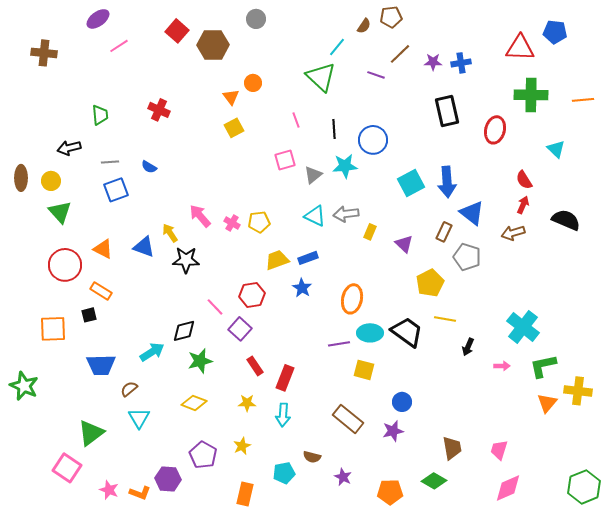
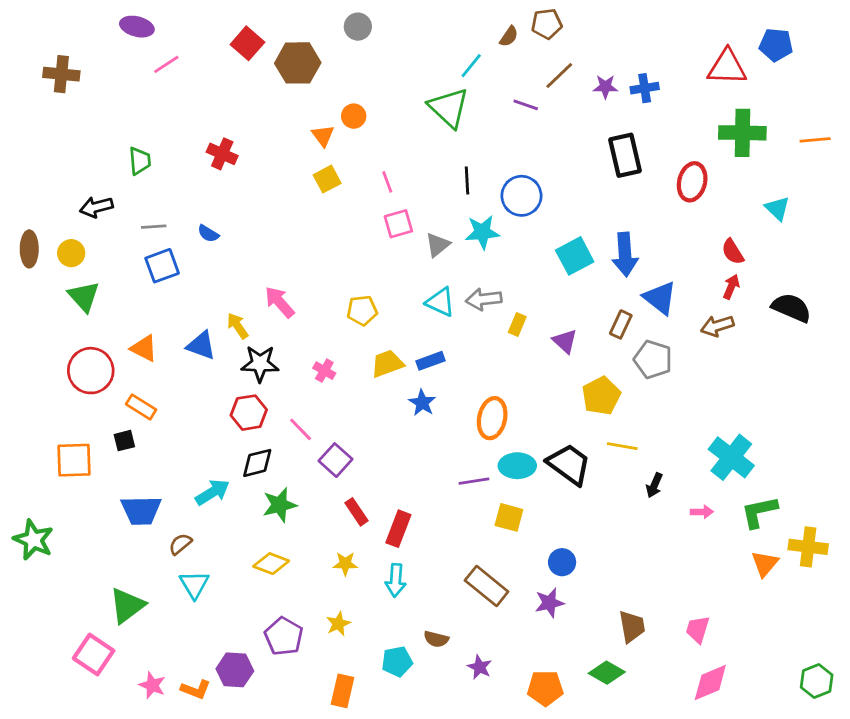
purple ellipse: (98, 19) -> (137, 27), turned 50
pink line: (296, 120) -> (387, 182), moved
pink cross: (232, 223) -> (324, 371), moved
red hexagon: (252, 295) -> (249, 413), moved
green hexagon: (584, 487) -> (817, 681), size x0.7

